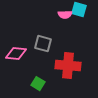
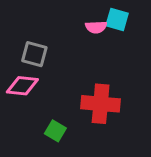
gray square: (43, 44) -> (34, 54), moved

